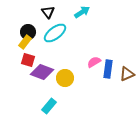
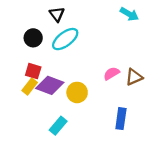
cyan arrow: (82, 12) -> (129, 14), moved, turned 63
yellow rectangle: (25, 42) -> (30, 87), moved
blue rectangle: (108, 69) -> (121, 119), moved
brown triangle: (127, 74) -> (134, 77), moved

